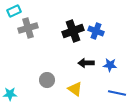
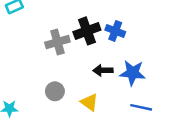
gray cross: (28, 28) -> (57, 42), moved
blue star: (110, 65) -> (132, 73), size x1.5

